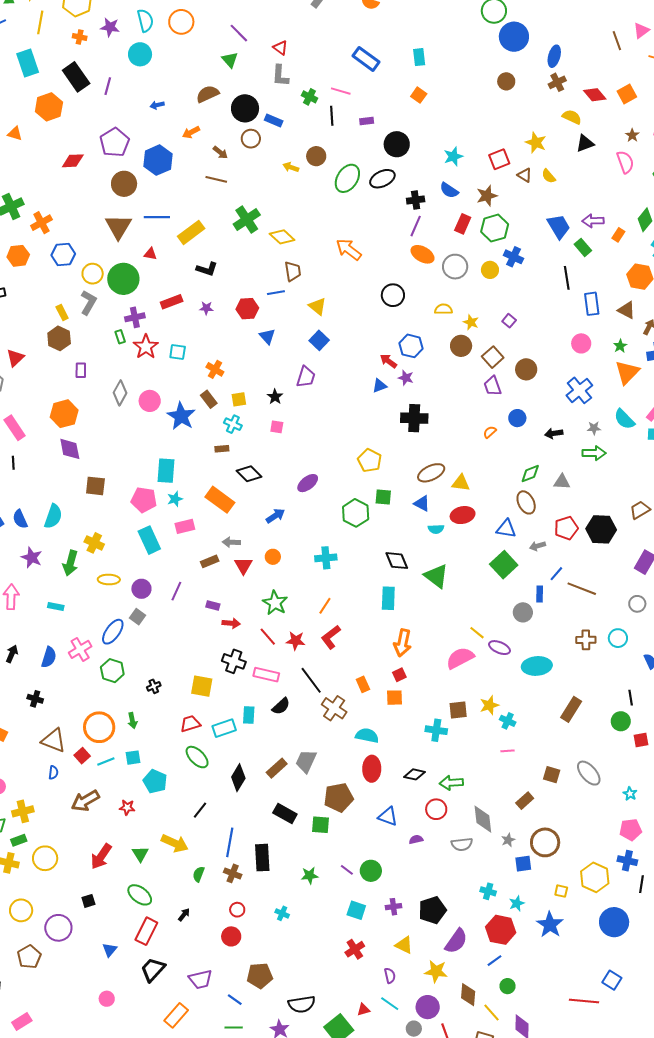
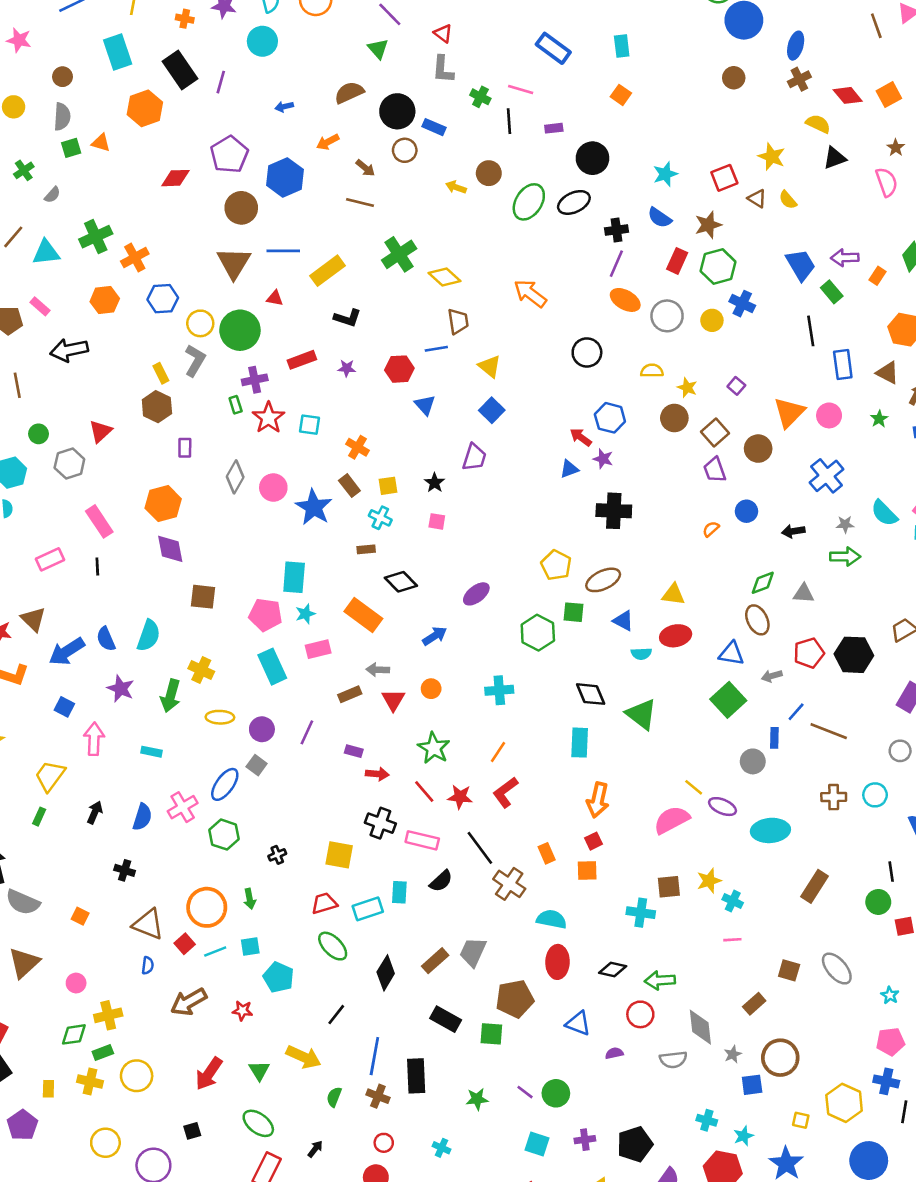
orange triangle: (627, 372) -> (789, 412), moved
brown ellipse: (431, 473) -> (603, 580), moved

